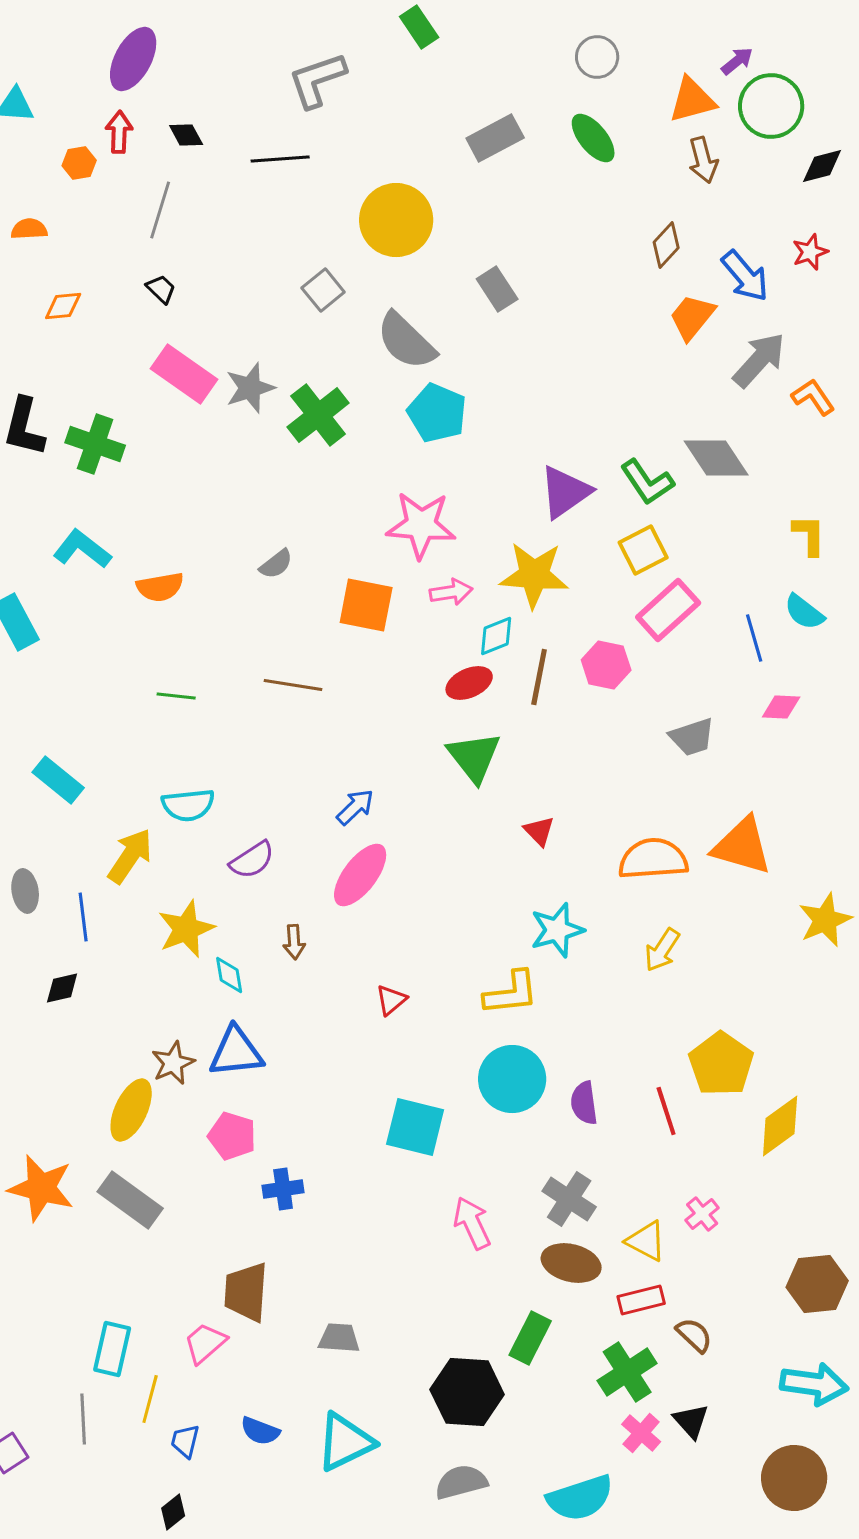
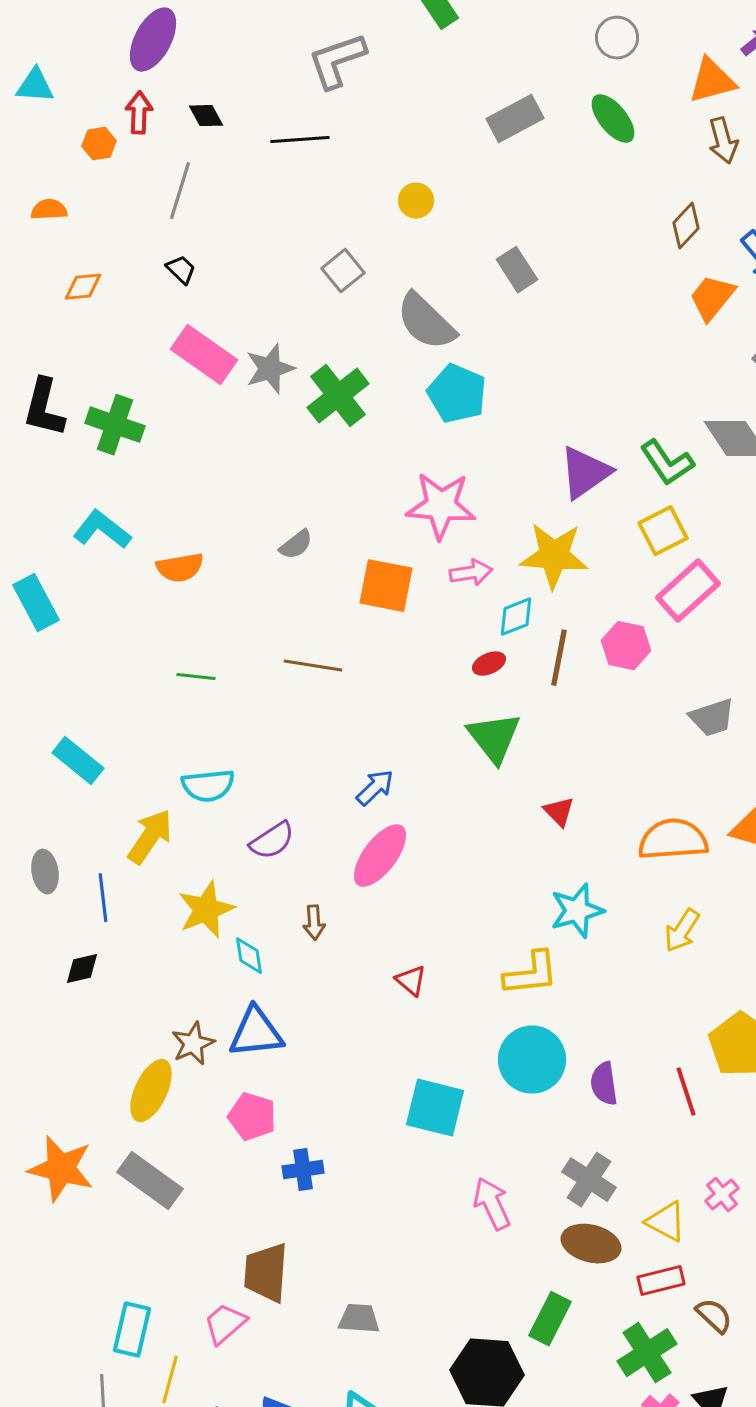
yellow circle: (396, 220) -> (416, 201), size x0.5
red ellipse: (469, 683) -> (489, 664), size x0.7
red triangle: (391, 1000) -> (411, 981), turned -40

